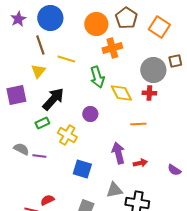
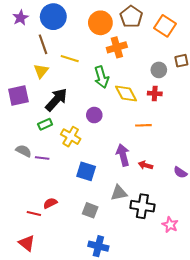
gray circle: (153, 70) -> (159, 70), size x0.6
red arrow: (140, 163) -> (146, 165), turned -152

